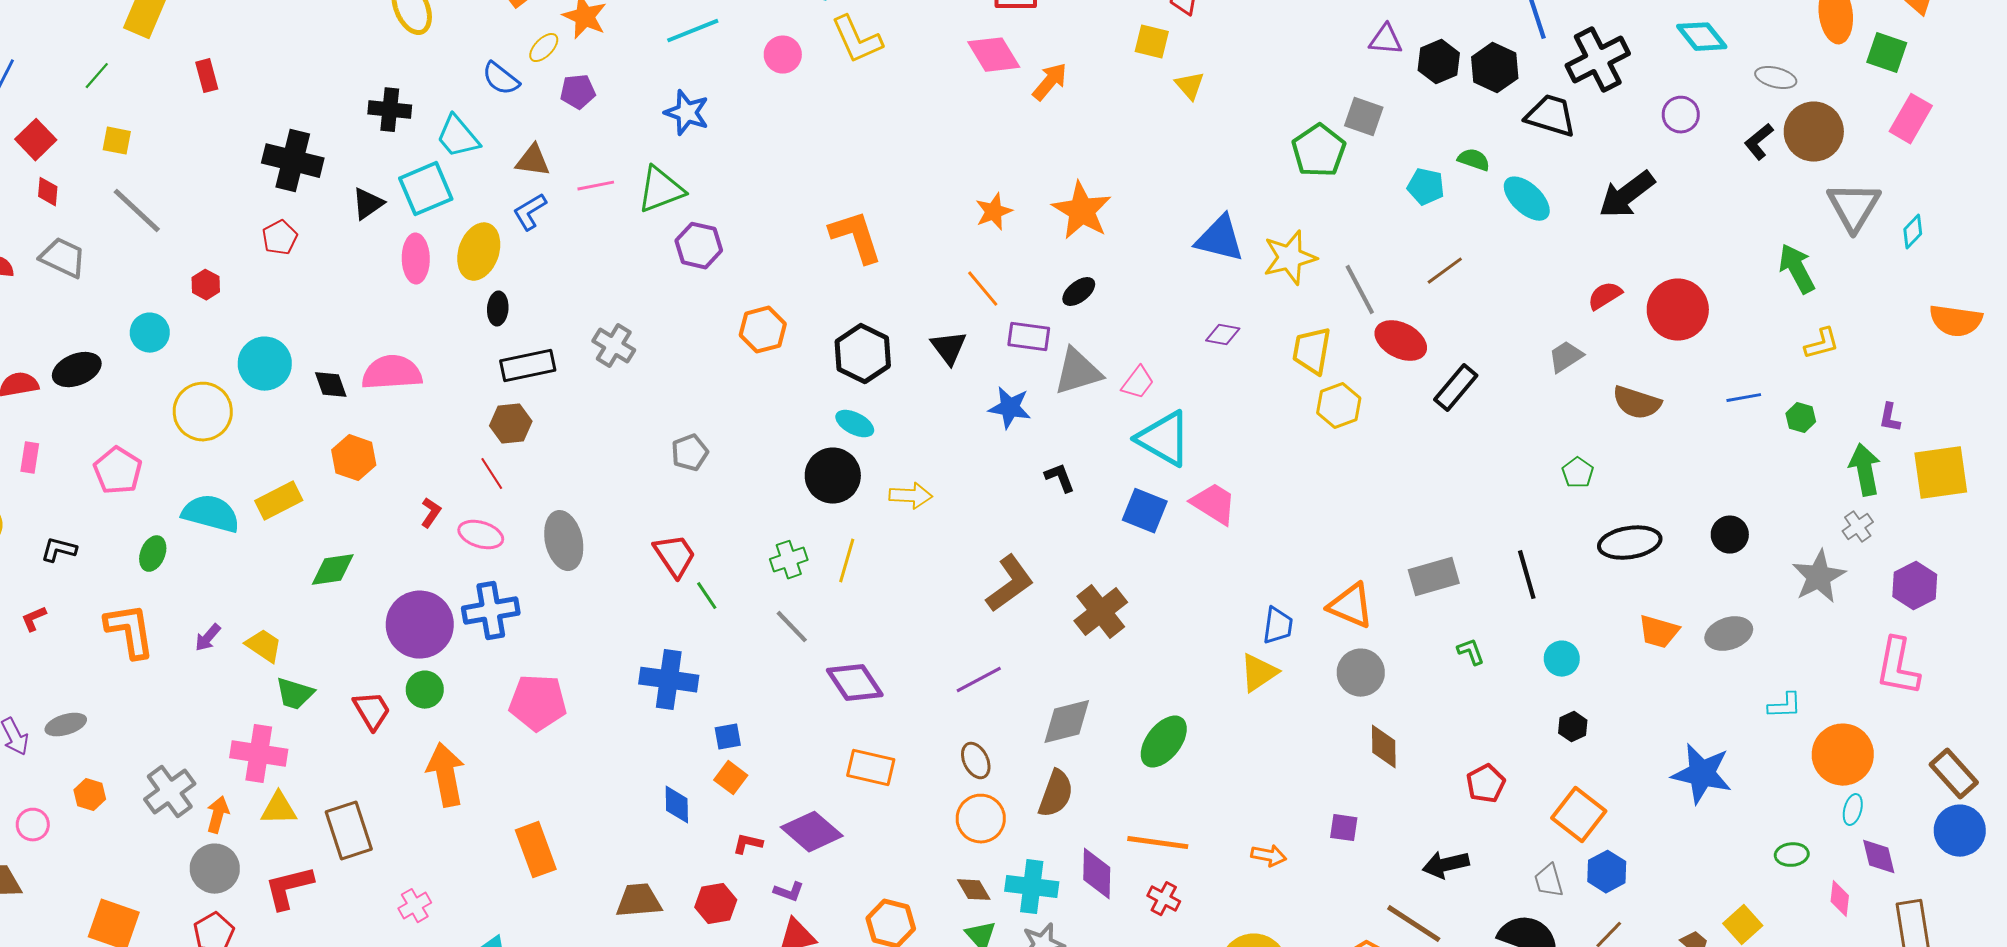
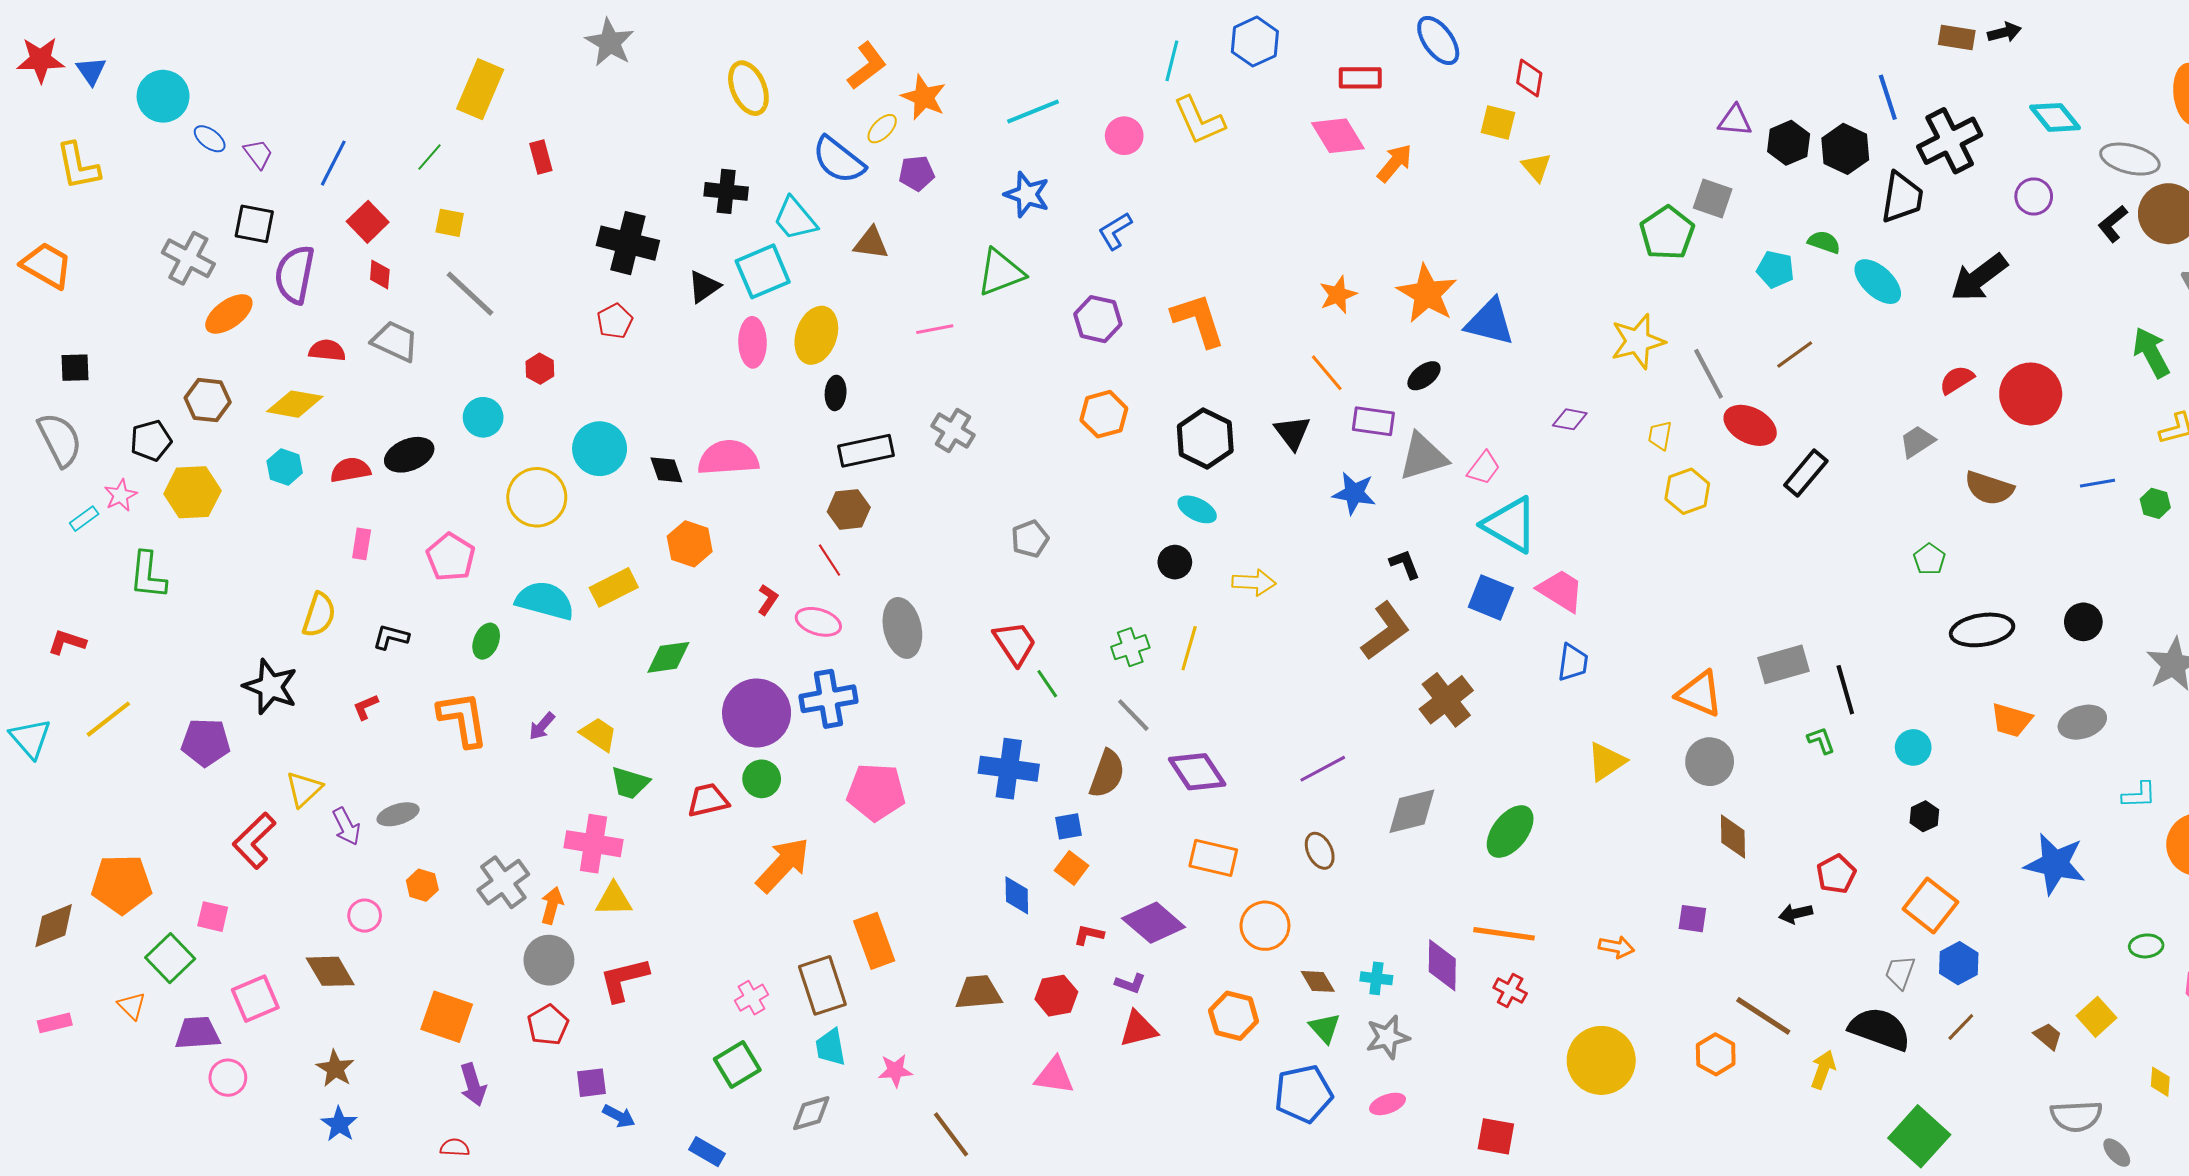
gray ellipse: (1776, 78) -> (2130, 159), size x1.4
blue semicircle: (501, 79) -> (839, 160), size x1.4
black trapezoid: (1551, 116) -> (1902, 197), turned 82
pink line: (596, 186) -> (935, 329), moved
blue L-shape: (530, 212) -> (1115, 231), moved
blue triangle: (1220, 239) -> (1490, 322), moved
purple hexagon: (699, 246) -> (1098, 319), moved
yellow trapezoid: (1312, 351) -> (1660, 436), size x0.6
black circle: (833, 476) -> (1175, 562), size x0.6
black line: (1527, 575) -> (1845, 690), moved
brown L-shape: (1010, 584) -> (1386, 631), moved
blue trapezoid: (1278, 626) -> (1573, 662), moved
red trapezoid: (372, 711) -> (708, 800), turned -72
orange arrow: (446, 775) -> (783, 865), turned 54
brown semicircle: (1056, 794) -> (1107, 774), moved
orange circle: (981, 819) -> (1265, 926), moved
brown rectangle: (349, 831) -> (822, 985), moved
black arrow: (1446, 865) -> (1796, 914), moved, size x0.7
gray trapezoid: (1549, 881) -> (1900, 972), turned 36
cyan cross: (1032, 887) -> (1376, 978), size x0.6

